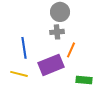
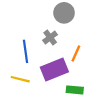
gray cross: (57, 32) -> (50, 37), moved, turned -32
green rectangle: (84, 80) -> (75, 90), moved

